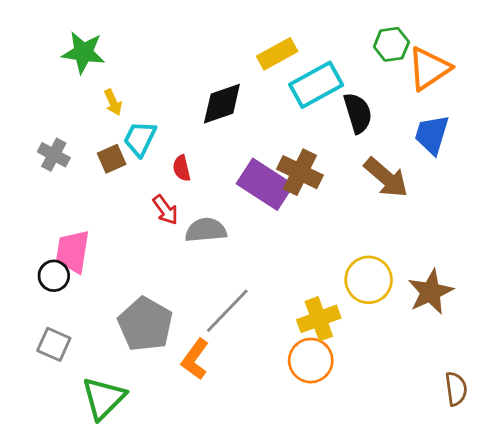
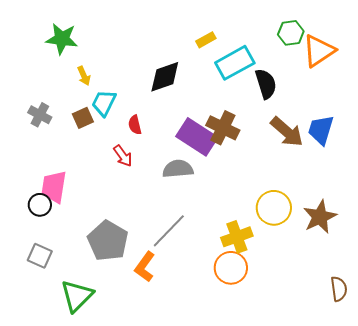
yellow rectangle: (277, 54) -> (206, 40), size x0.7
blue trapezoid: (432, 135) -> (321, 130), moved
gray semicircle: (206, 230) -> (178, 169), moved

